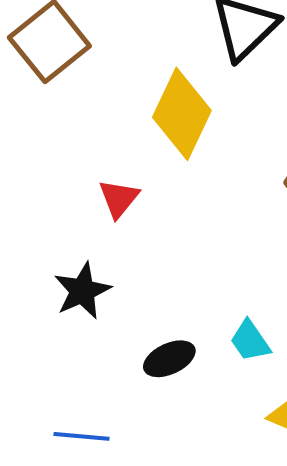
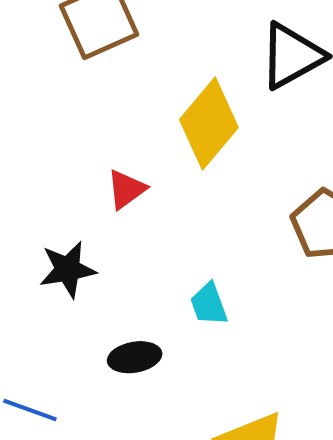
cyan trapezoid: (250, 341) -> (209, 304), moved

